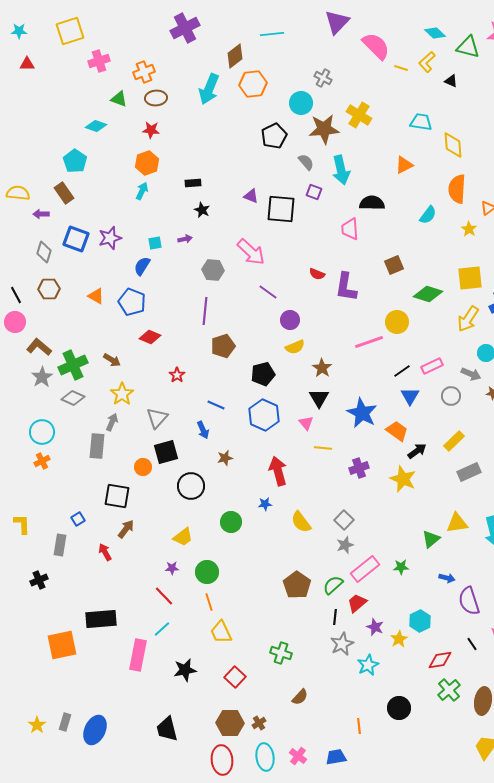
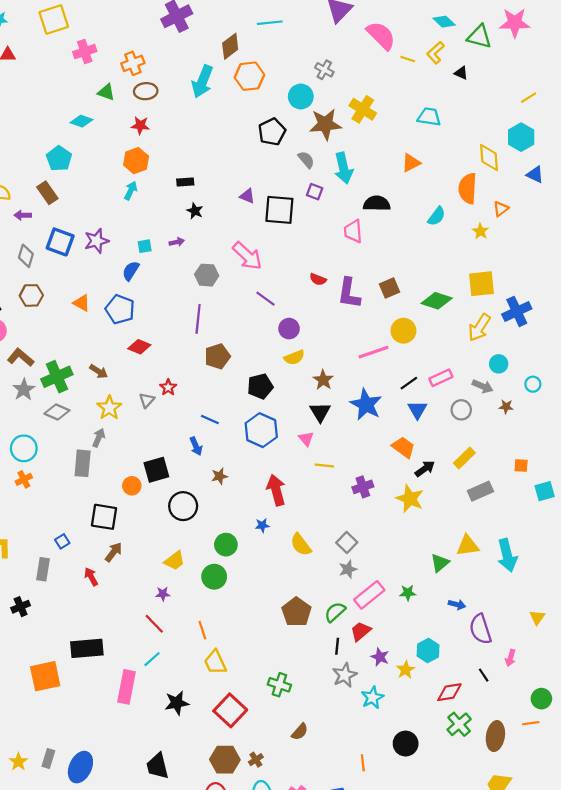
yellow diamond: (453, 145) -> (489, 157), moved
brown square: (394, 265) -> (390, 288), moved
blue star: (362, 413) -> (366, 405), moved
gray triangle: (157, 418) -> (147, 400), moved, size x0.7
green circle: (207, 572) -> (214, 577), moved
red square: (235, 677) -> (230, 710), size x1.4

